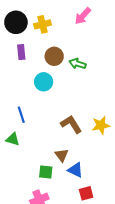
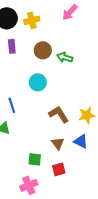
cyan circle: (44, 82) -> (38, 82), moved
brown triangle: (62, 155) -> (58, 143), moved
blue triangle: (75, 170) -> (81, 141), moved
red square: (86, 193) -> (59, 169), moved

